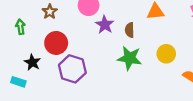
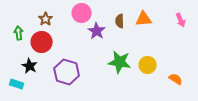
brown semicircle: (130, 30) -> (120, 21), moved
red circle: (56, 43) -> (42, 42), moved
yellow circle: (166, 54) -> (148, 65), moved

